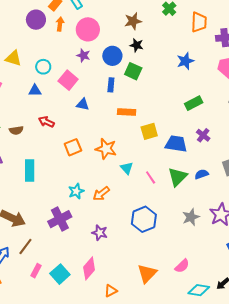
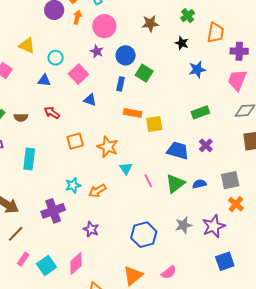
black star: (137, 45) -> (182, 43), moved
yellow square: (149, 131) -> (154, 124), moved
blue hexagon: (144, 219) -> (144, 235), moved

